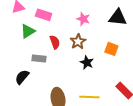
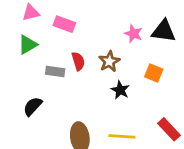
pink star: (83, 19) -> (134, 34), moved
green triangle: (28, 31) -> (28, 45), moved
gray rectangle: (39, 59) -> (55, 72), moved

